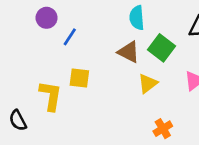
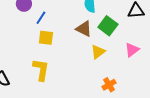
yellow square: (79, 78) -> (46, 38), moved
yellow L-shape: (51, 96) -> (41, 70), moved

